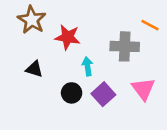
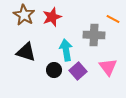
red star: (68, 37) -> (52, 17), moved, turned -30
cyan arrow: (87, 66) -> (66, 50), size x1.5
black triangle: (34, 69) -> (26, 52), size x1.5

